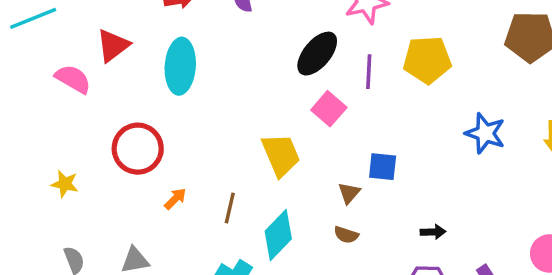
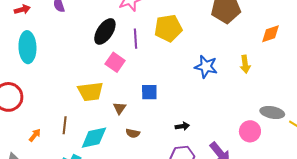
yellow trapezoid: (281, 155) -> (90, 92), turned 112
brown triangle: (349, 193) -> (120, 108), moved
orange arrow: (175, 199) -> (35, 135), moved
cyan diamond: (278, 235) -> (94, 138), turned 40

